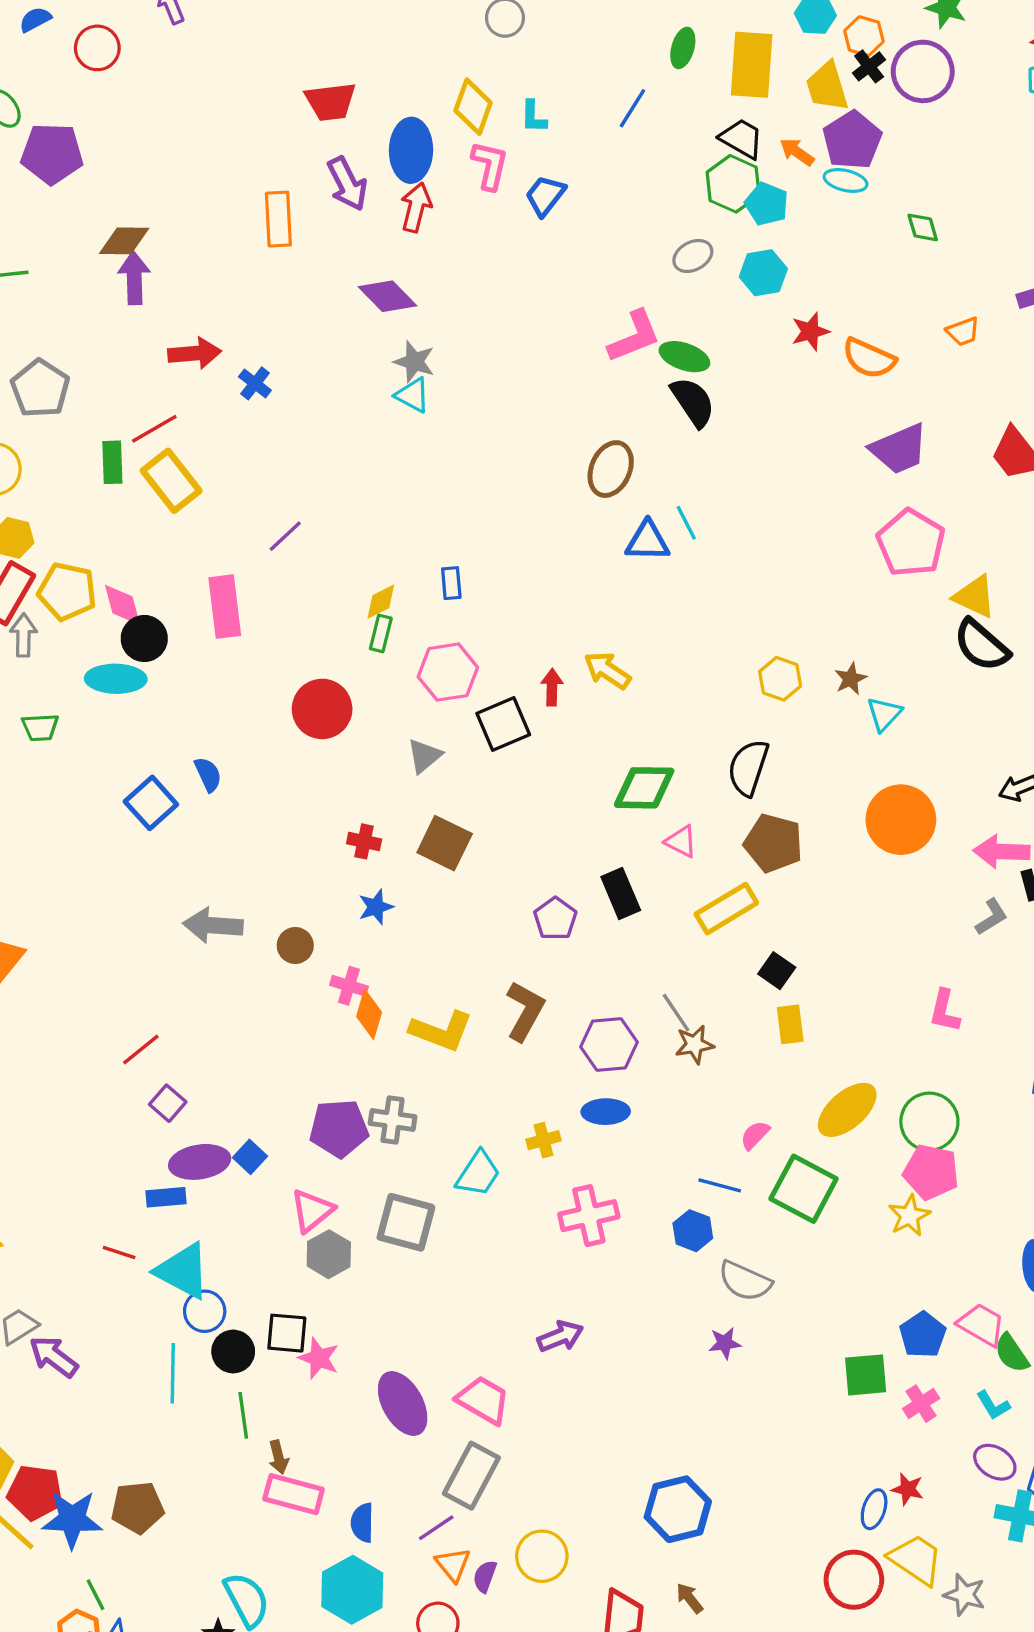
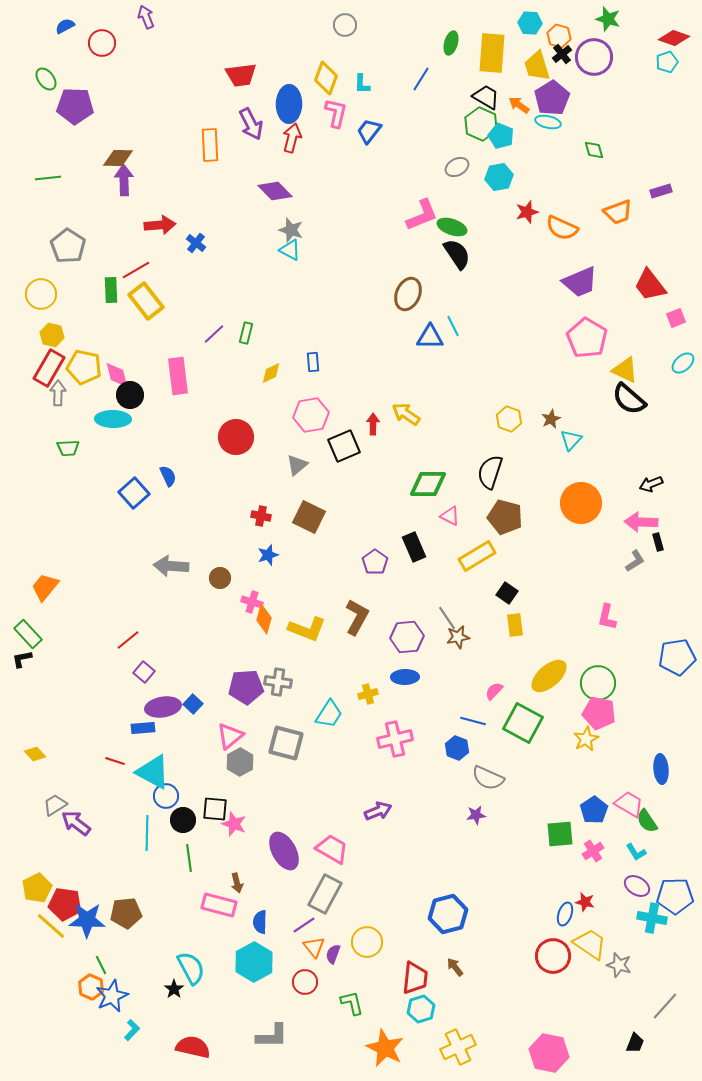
orange trapezoid: (963, 331) -> (618, 212), size x1.4
green rectangle: (381, 633) -> (246, 333), moved
brown arrow: (278, 1457) -> (237, 883), moved

